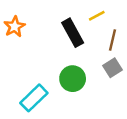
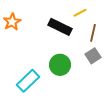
black rectangle: (73, 33) -> (60, 27), turned -35

